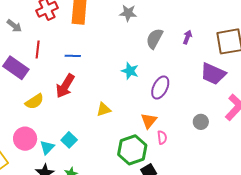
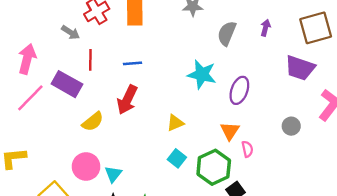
gray arrow: (14, 26) -> (70, 32), moved
cyan star: (130, 71) -> (202, 74), size x1.4
cyan square: (69, 140) -> (177, 158), moved

